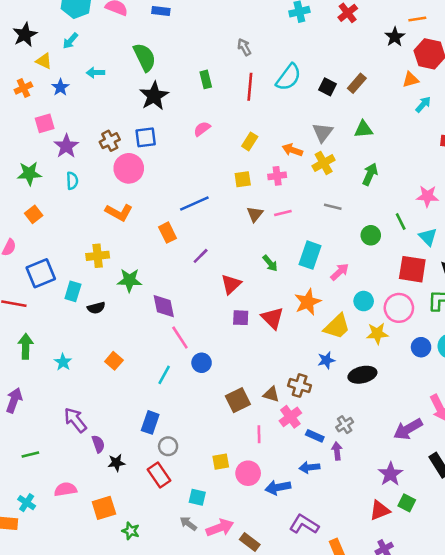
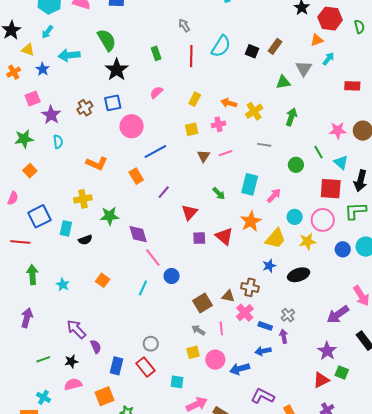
cyan arrow: (95, 73) -> (69, 55), size x1.5
gray triangle: (323, 132) -> (304, 69), moved
pink circle: (129, 168) -> (132, 126), moved
blue rectangle: (150, 422) -> (116, 366), moved
black star: (116, 463) -> (71, 361), moved
gray arrow: (188, 524) -> (198, 330), moved

